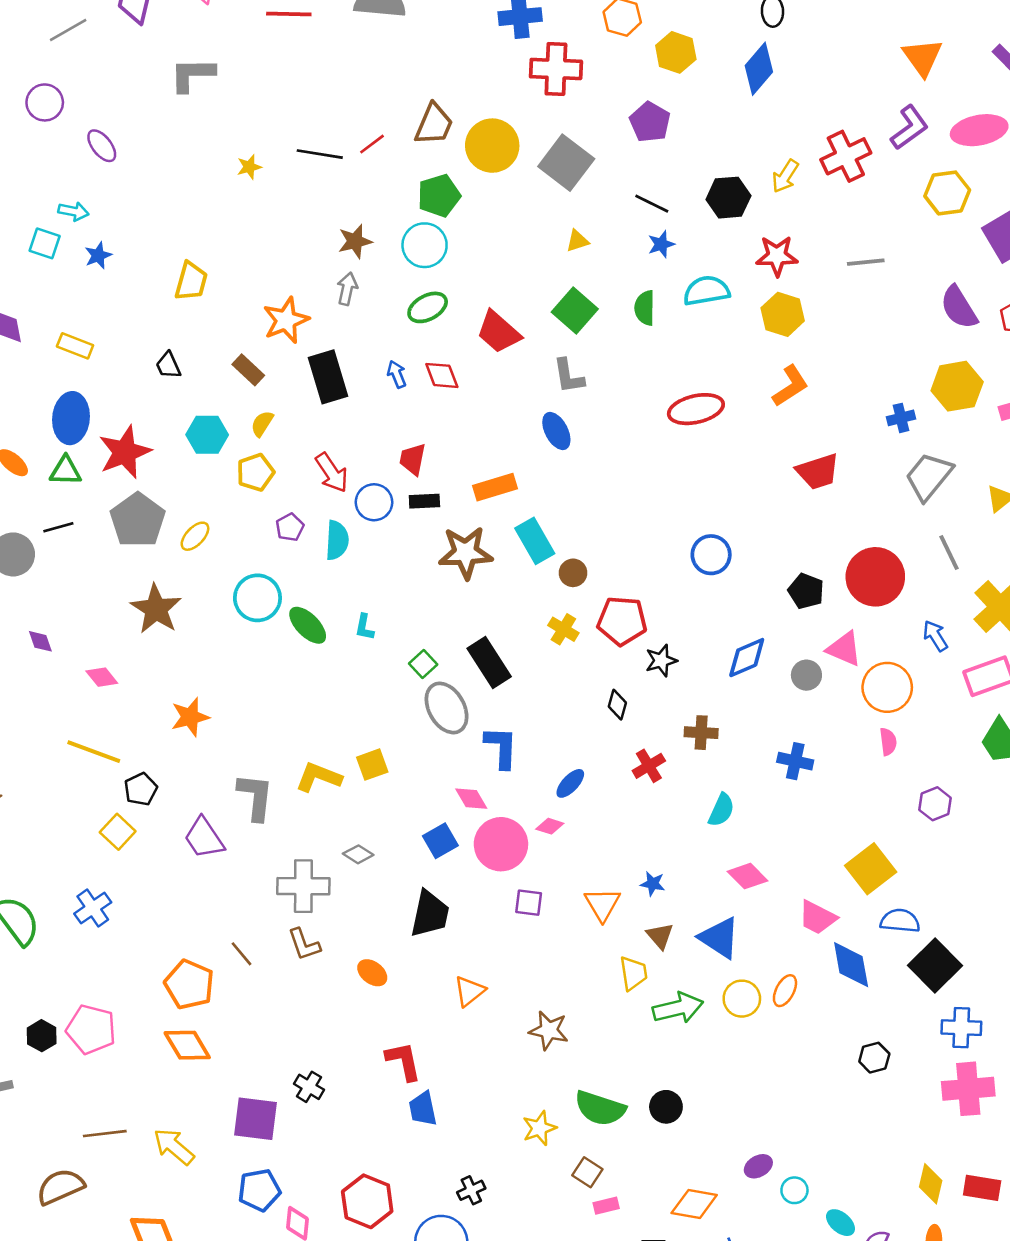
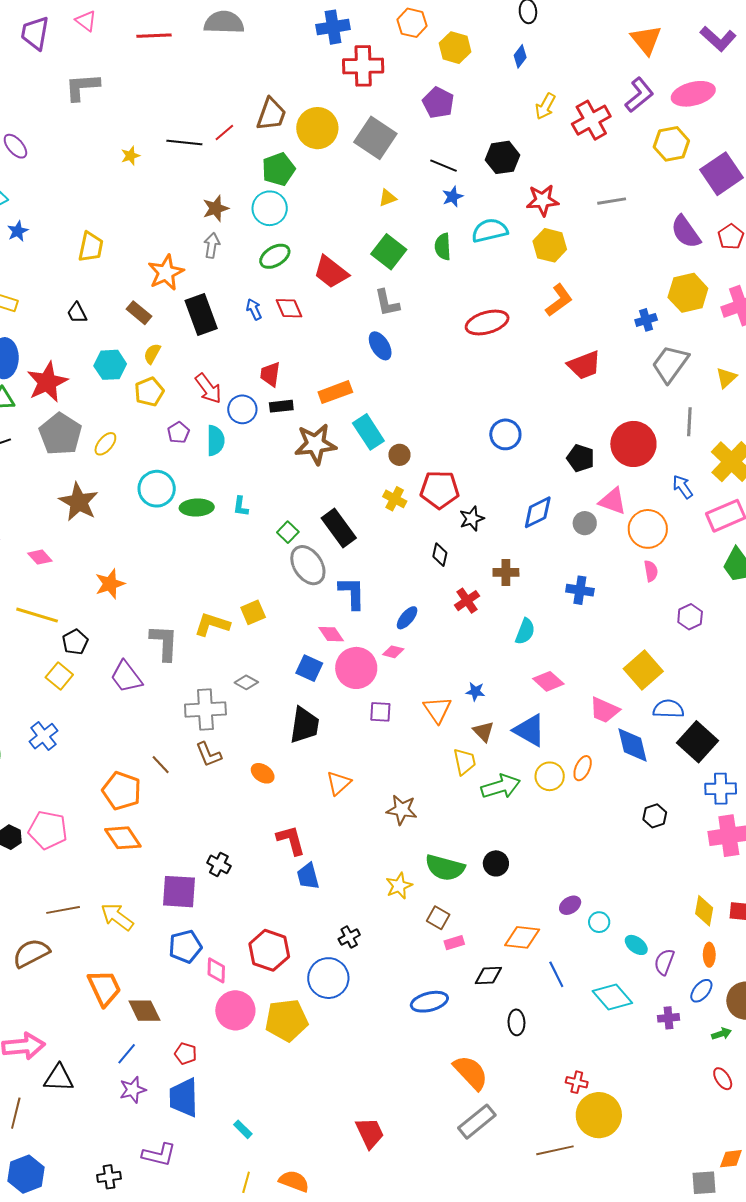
blue diamond: (759, 69) -> (520, 56), size x0.6
yellow arrow: (785, 176) -> (545, 106), moved
gray line: (949, 553) -> (689, 422), turned 32
green ellipse: (308, 625) -> (197, 508), turned -44
blue square: (440, 841) -> (309, 668), turned -32

